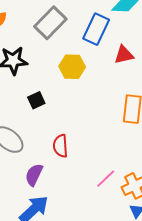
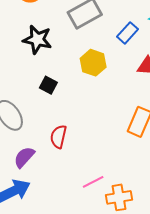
blue rectangle: (96, 29) -> (128, 33), size x0.7
black square: (36, 100) -> (48, 85), turned 36

